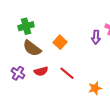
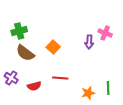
red semicircle: (41, 71) -> (34, 86), moved
red line: (67, 73) -> (60, 78), turned -35

